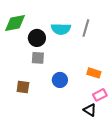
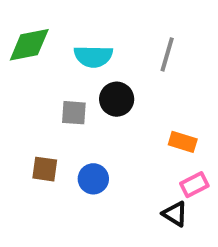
cyan semicircle: (61, 29) -> (93, 56), moved
black circle: (37, 38) -> (117, 99), moved
blue circle: (60, 80) -> (93, 179), moved

